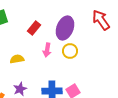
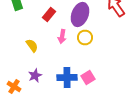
yellow semicircle: (17, 59) -> (32, 46), turned 64

